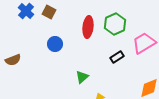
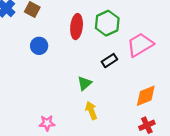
green triangle: (82, 77) -> (84, 83), moved

